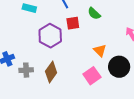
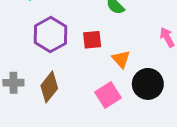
red square: (73, 23) -> (92, 40), moved

